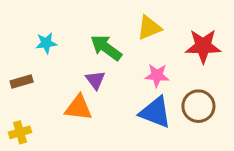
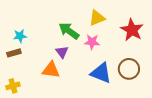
cyan star: (46, 43) -> (20, 36), moved
red star: (203, 46) -> (132, 30), turned 30
pink star: (157, 75) -> (92, 42), moved

